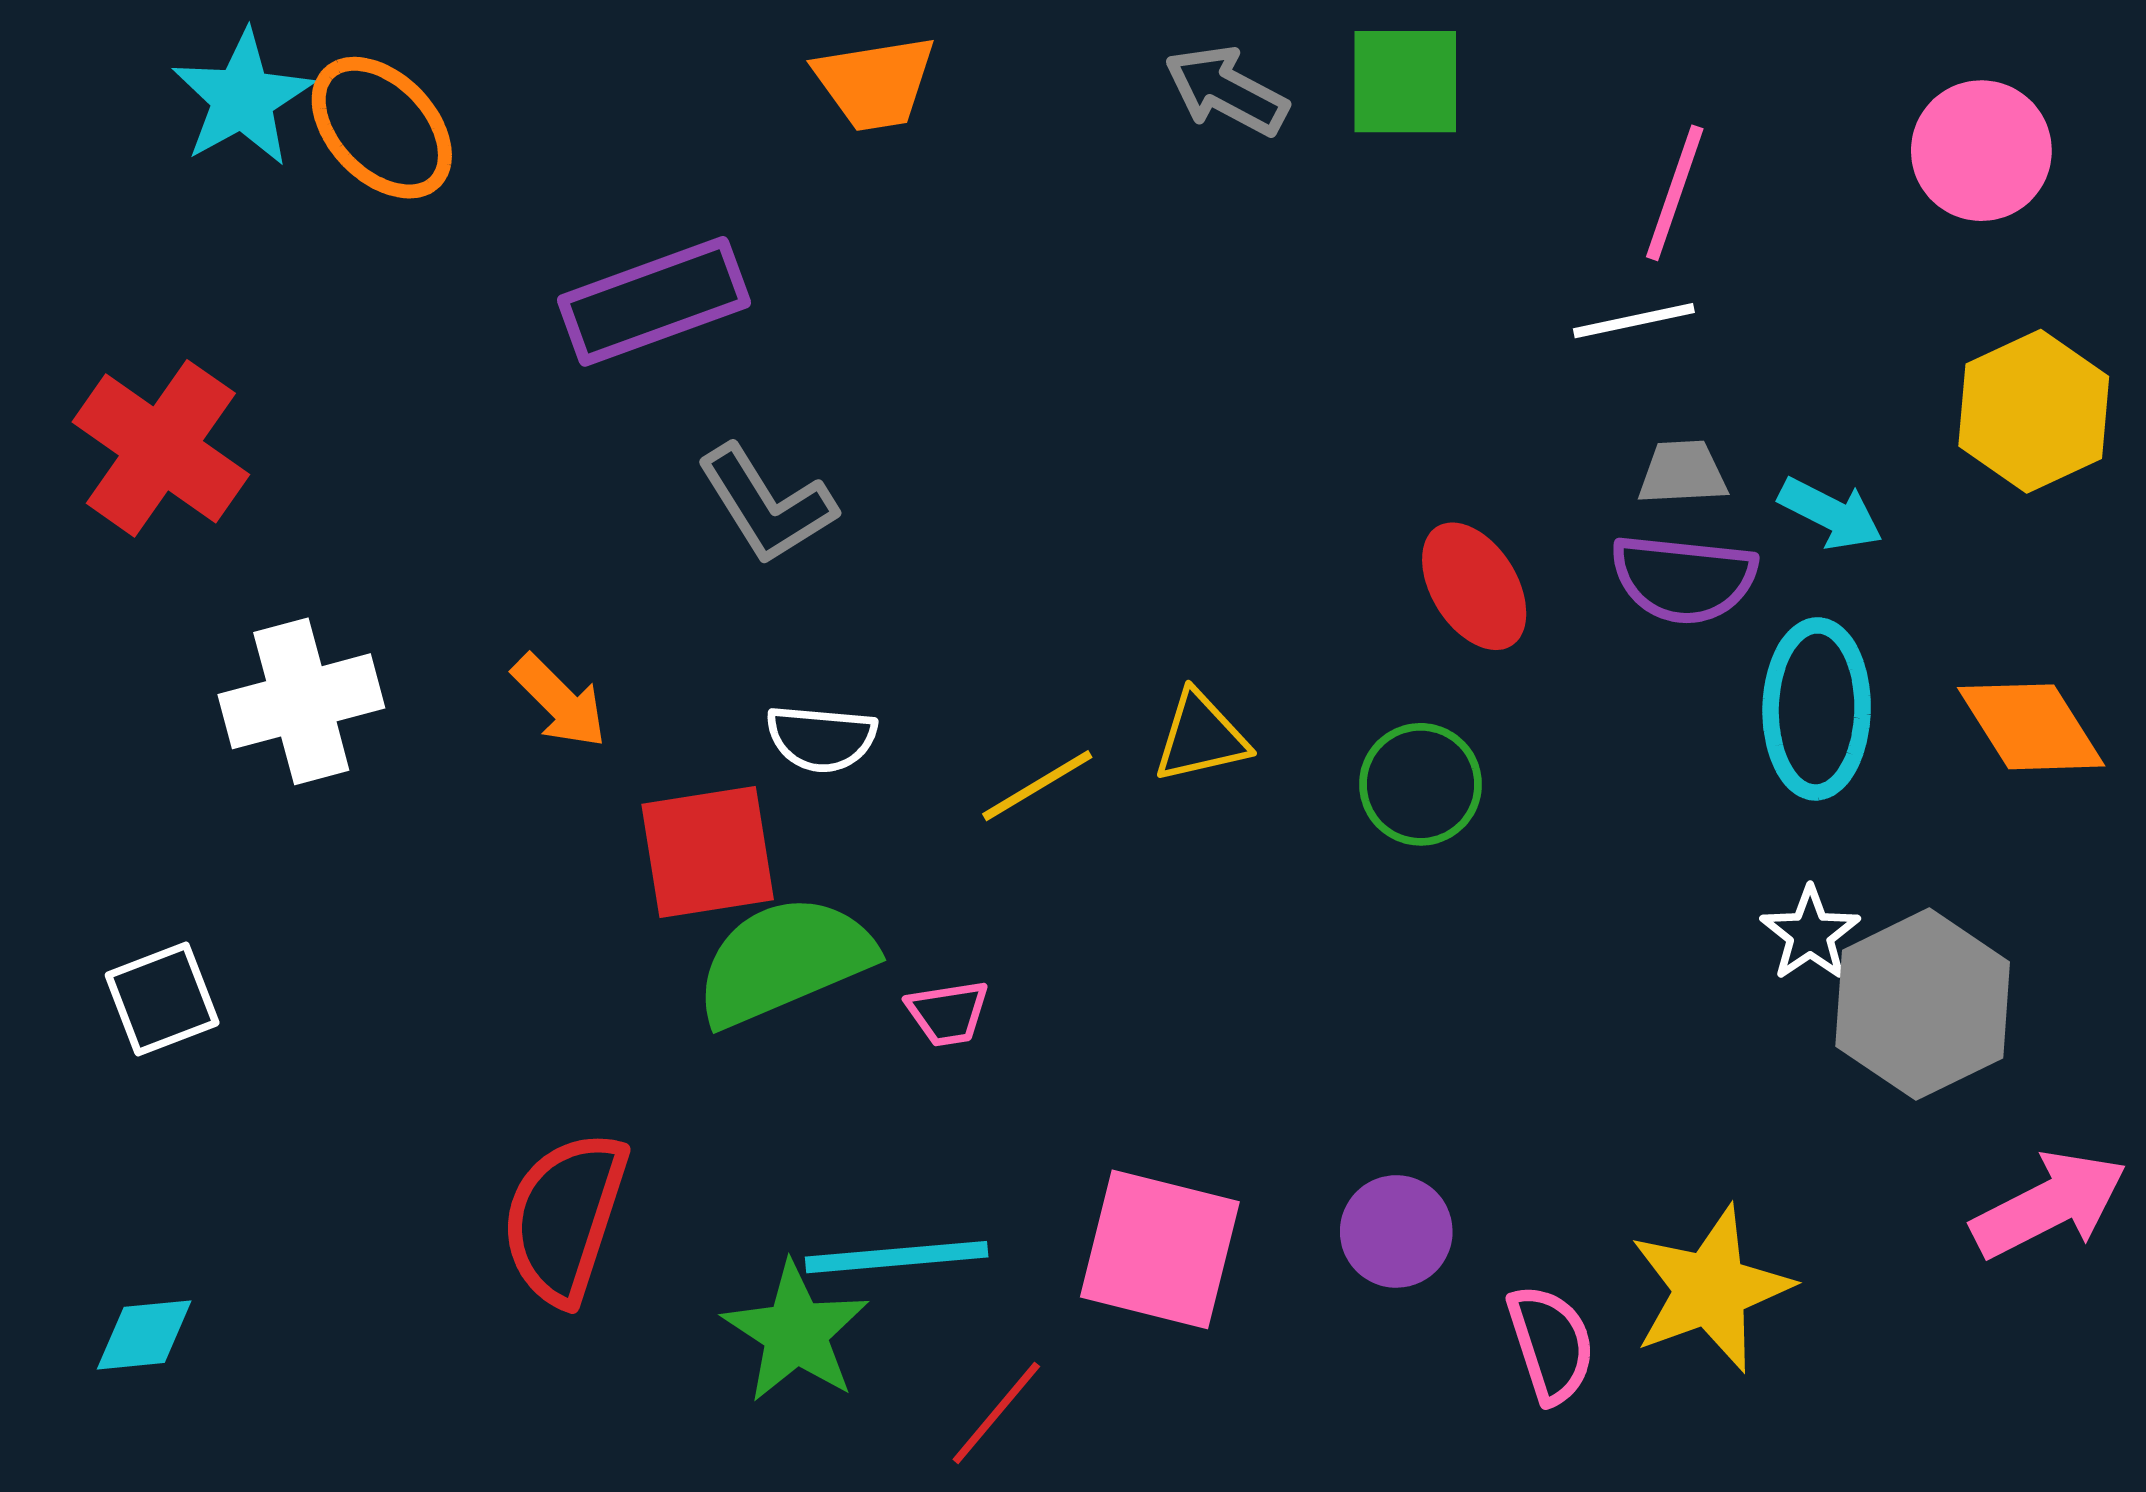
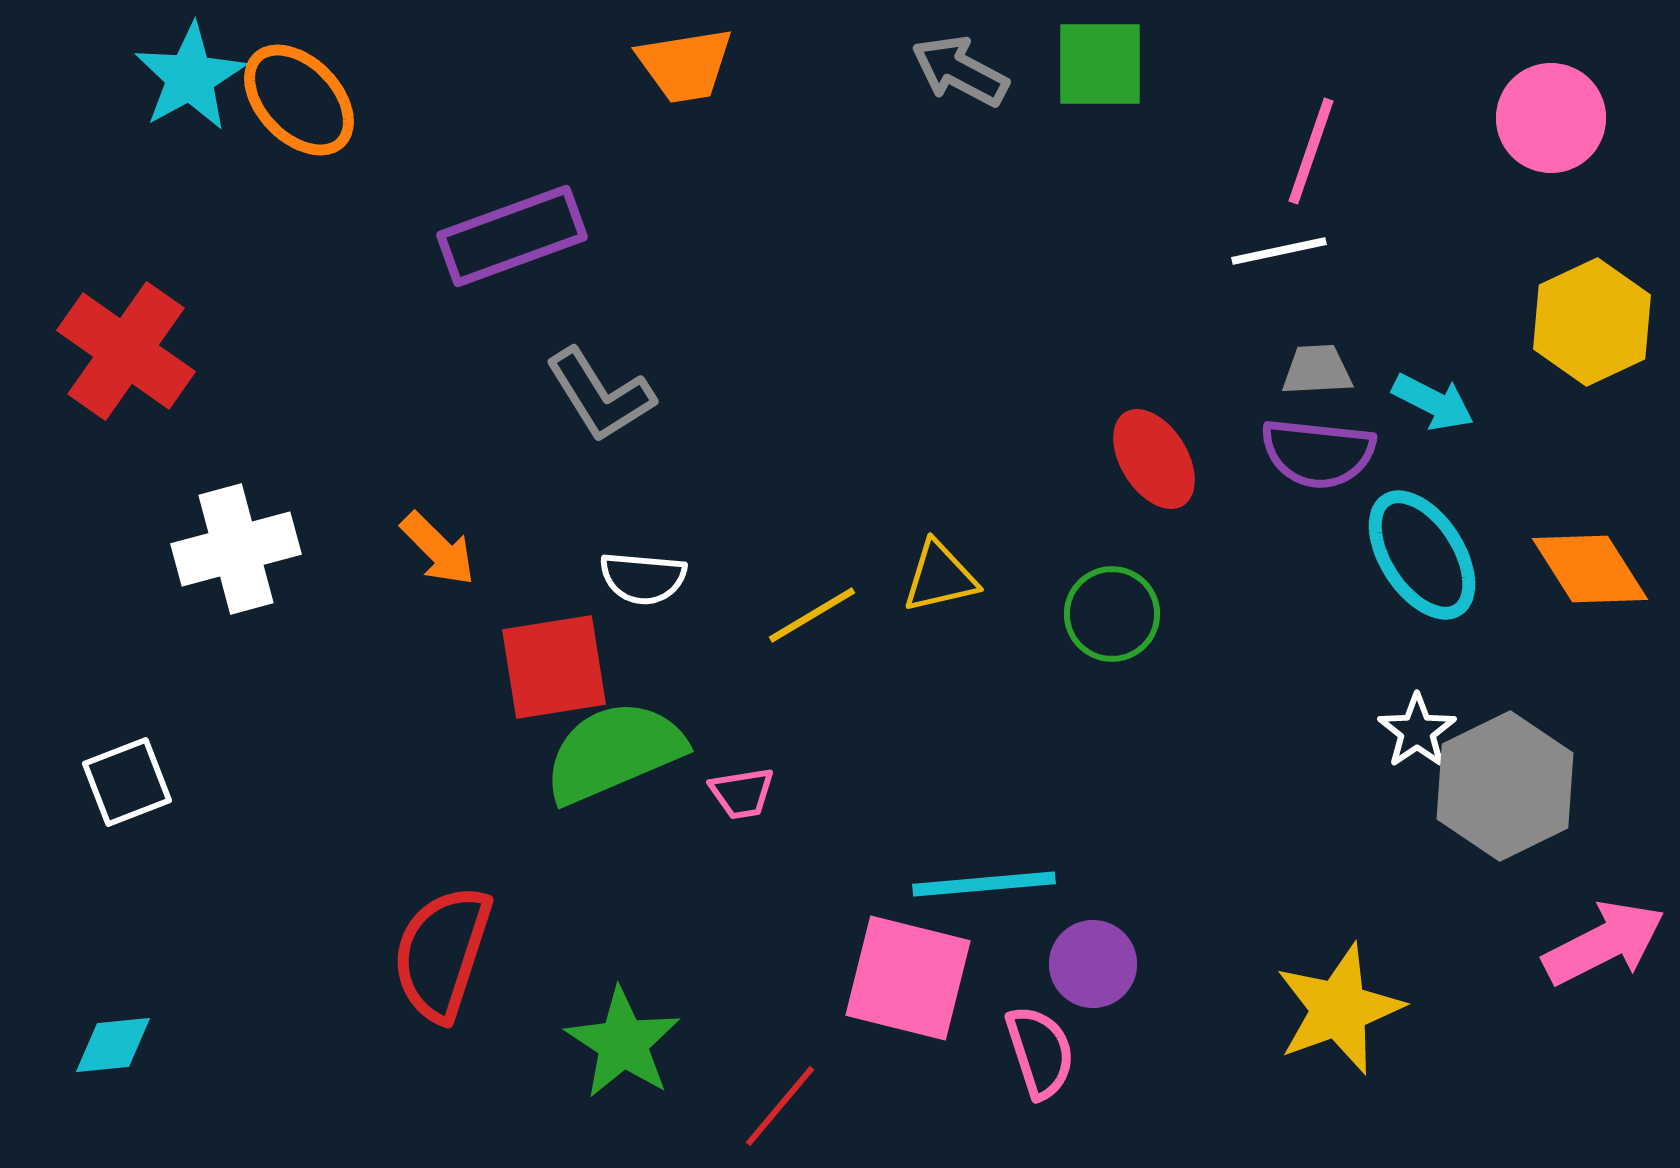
cyan ellipse: (1817, 709) -> (1422, 555), turned -34
cyan line: (897, 1257) -> (984, 884), moved
pink semicircle: (1551, 1344) -> (1040, 1052), moved

